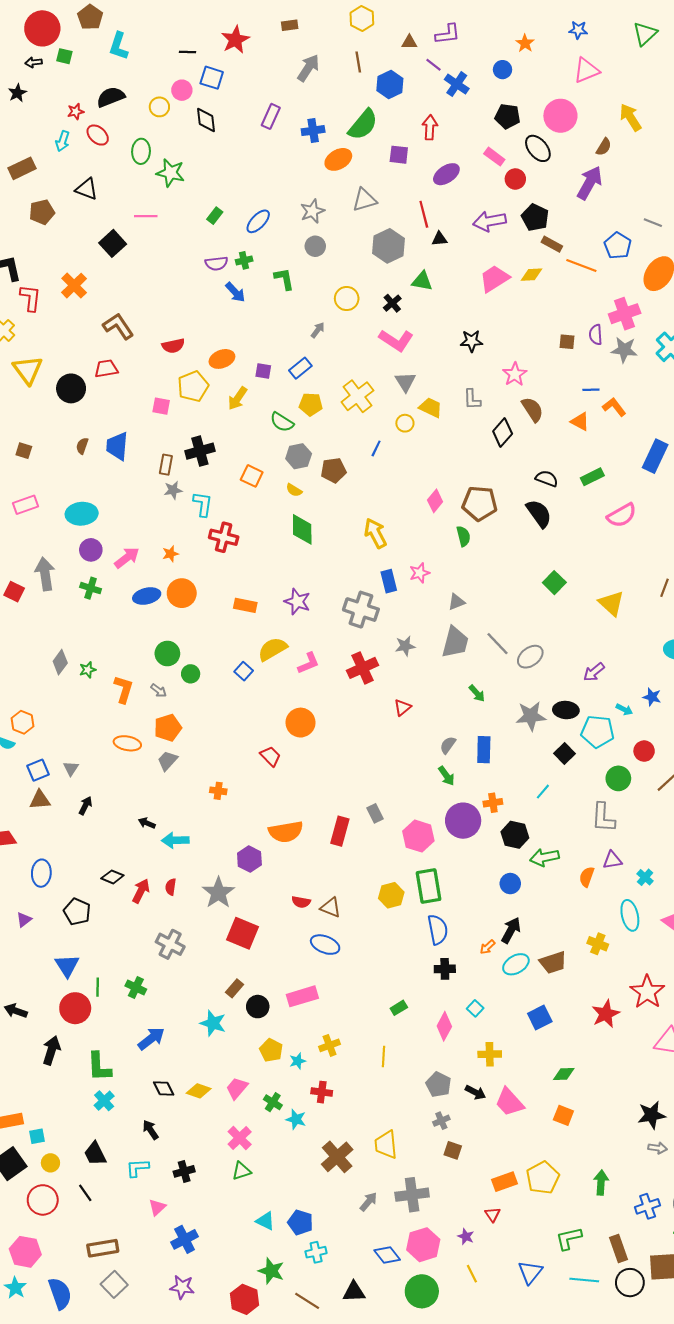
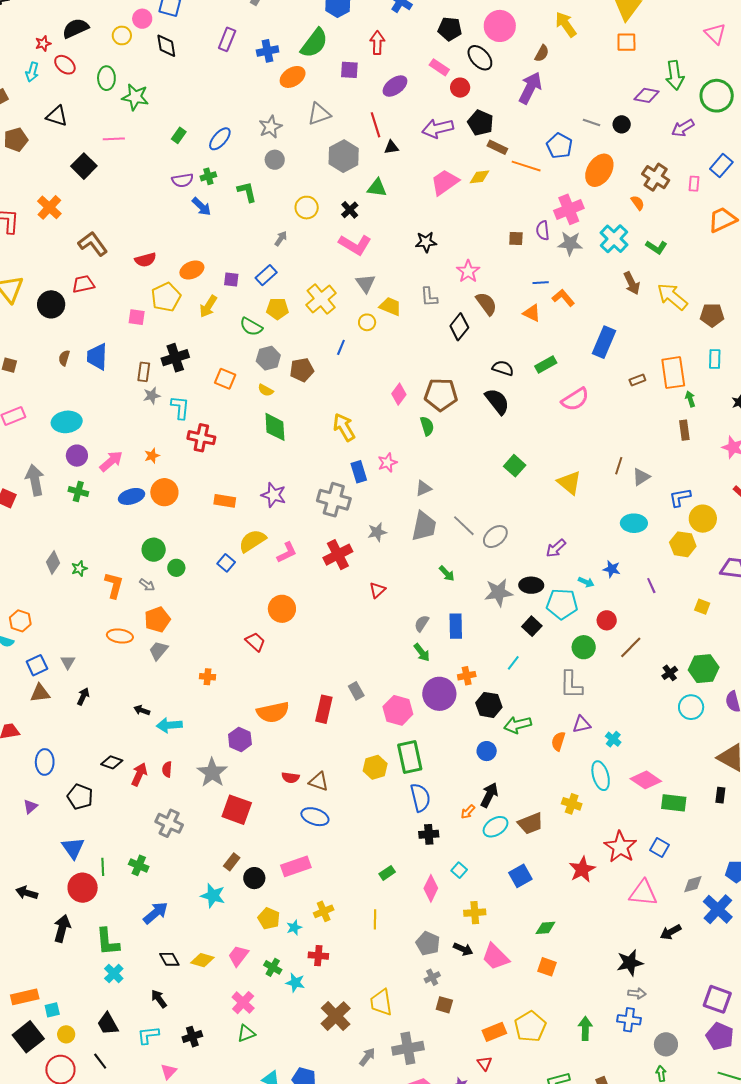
blue cross: (648, 1206) -> (629, 1020), moved, turned 30

